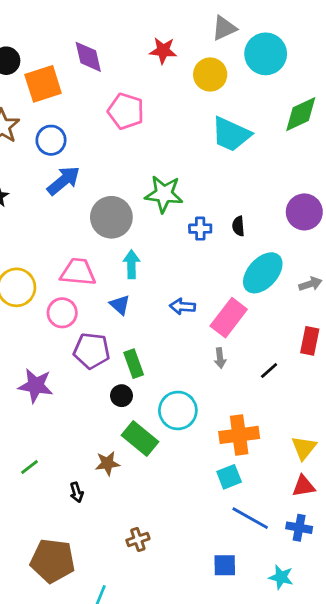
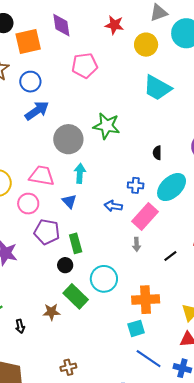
pink pentagon: (126, 111) -> (85, 65), turned -30
blue cross: (200, 229) -> (136, 185), moved
black arrow: (77, 492) -> (20, 326), moved

